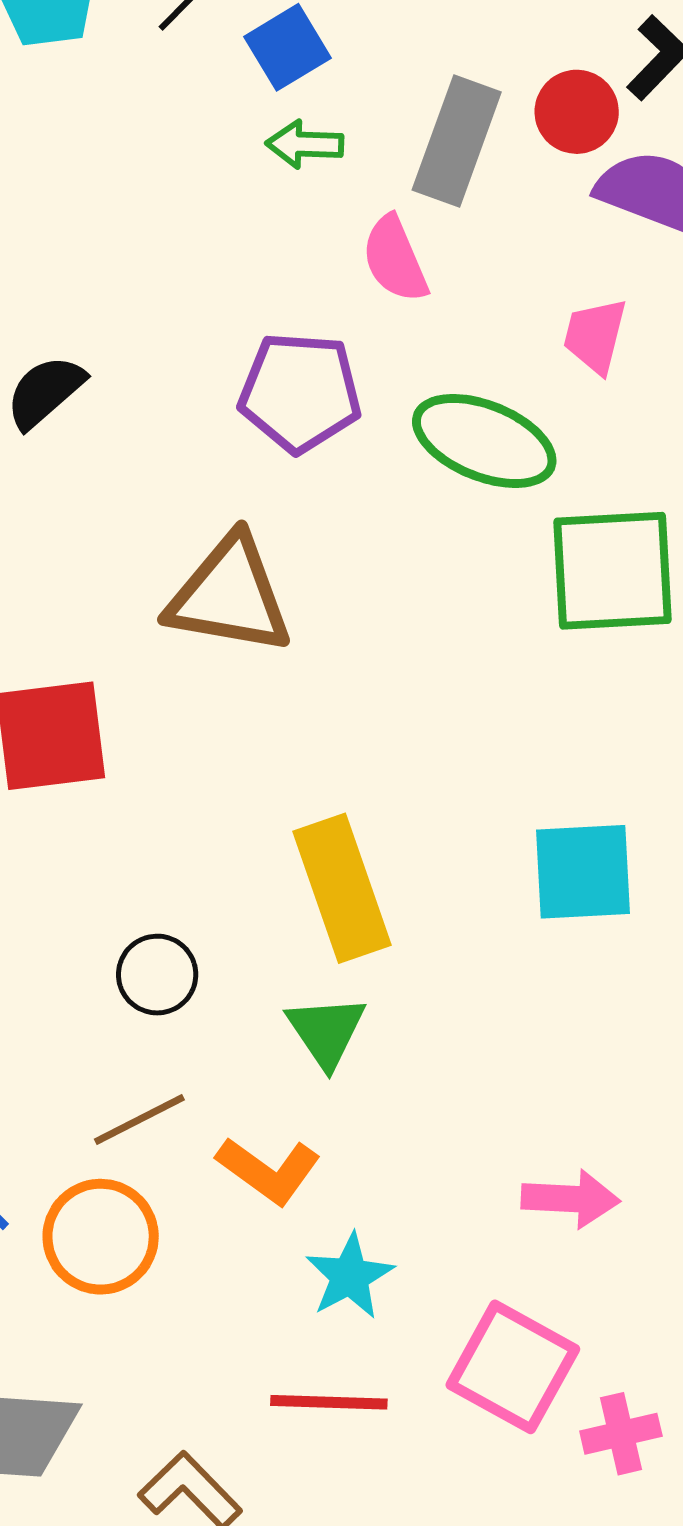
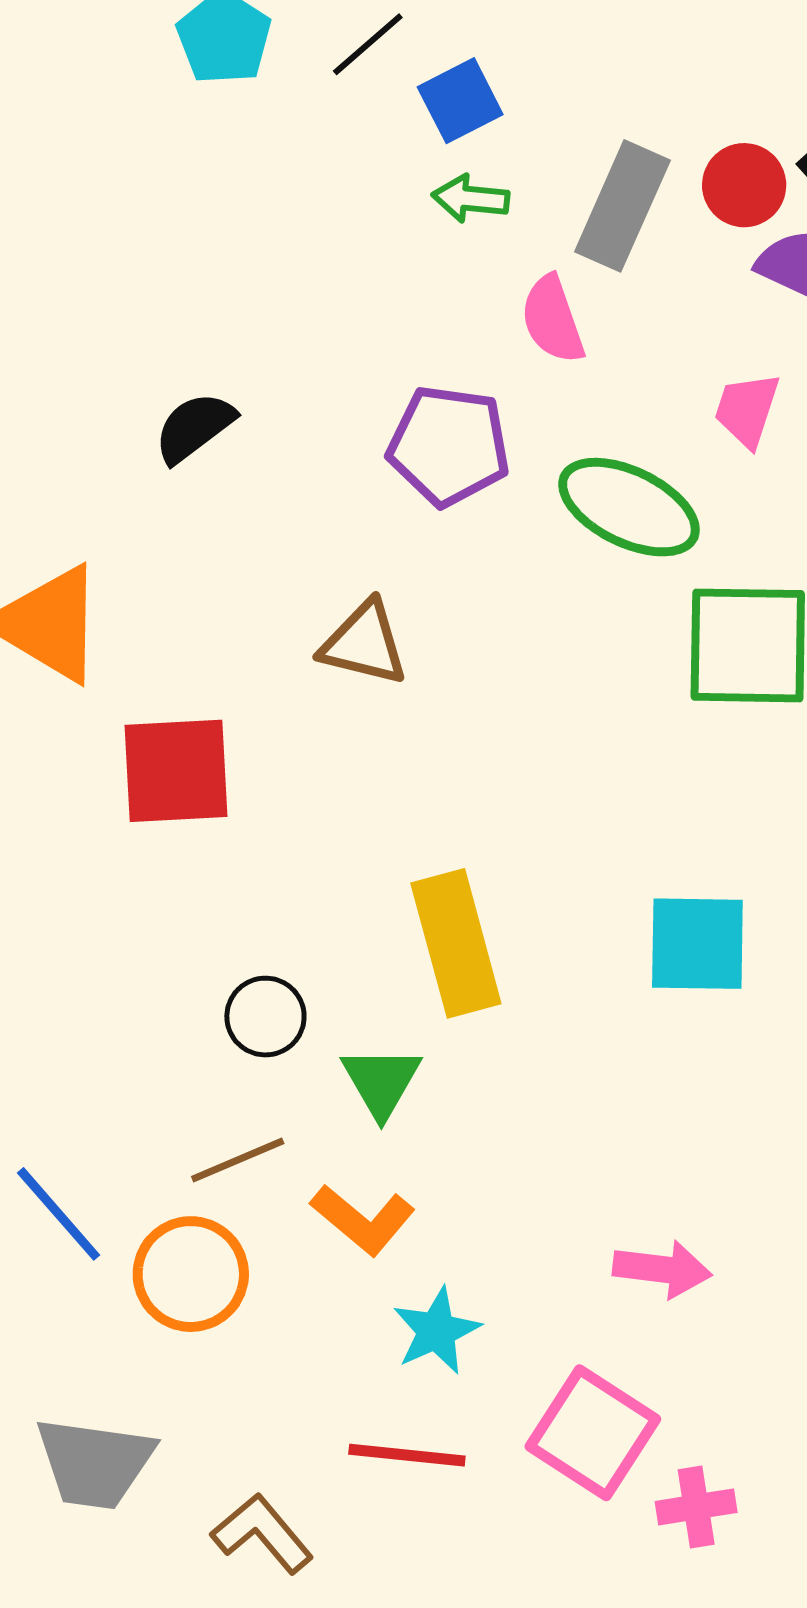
brown triangle: (229, 595) -> (364, 643), size x0.7
green triangle: (326, 1031) -> (381, 1082), moved

